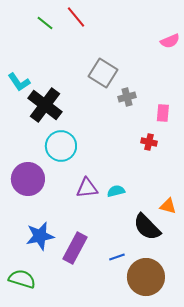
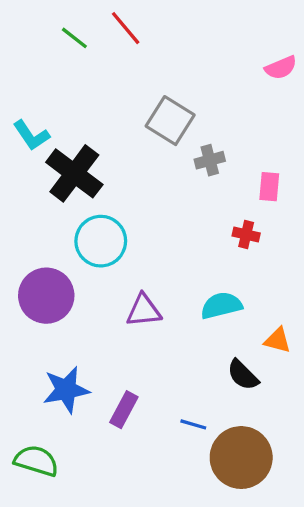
cyan semicircle: (116, 191) -> (221, 306), moved, size x1.4
black semicircle: (147, 227) -> (243, 375), size x0.7
purple rectangle: (75, 248) -> (124, 410), size x0.7
blue line: (117, 257) -> (193, 424), turned 35

